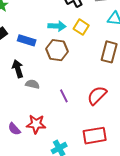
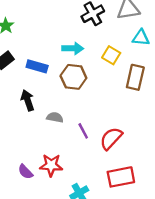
yellow square: (81, 27) -> (111, 55), moved
gray semicircle: (32, 84) -> (55, 117), moved
red semicircle: (97, 95) -> (111, 138), moved

